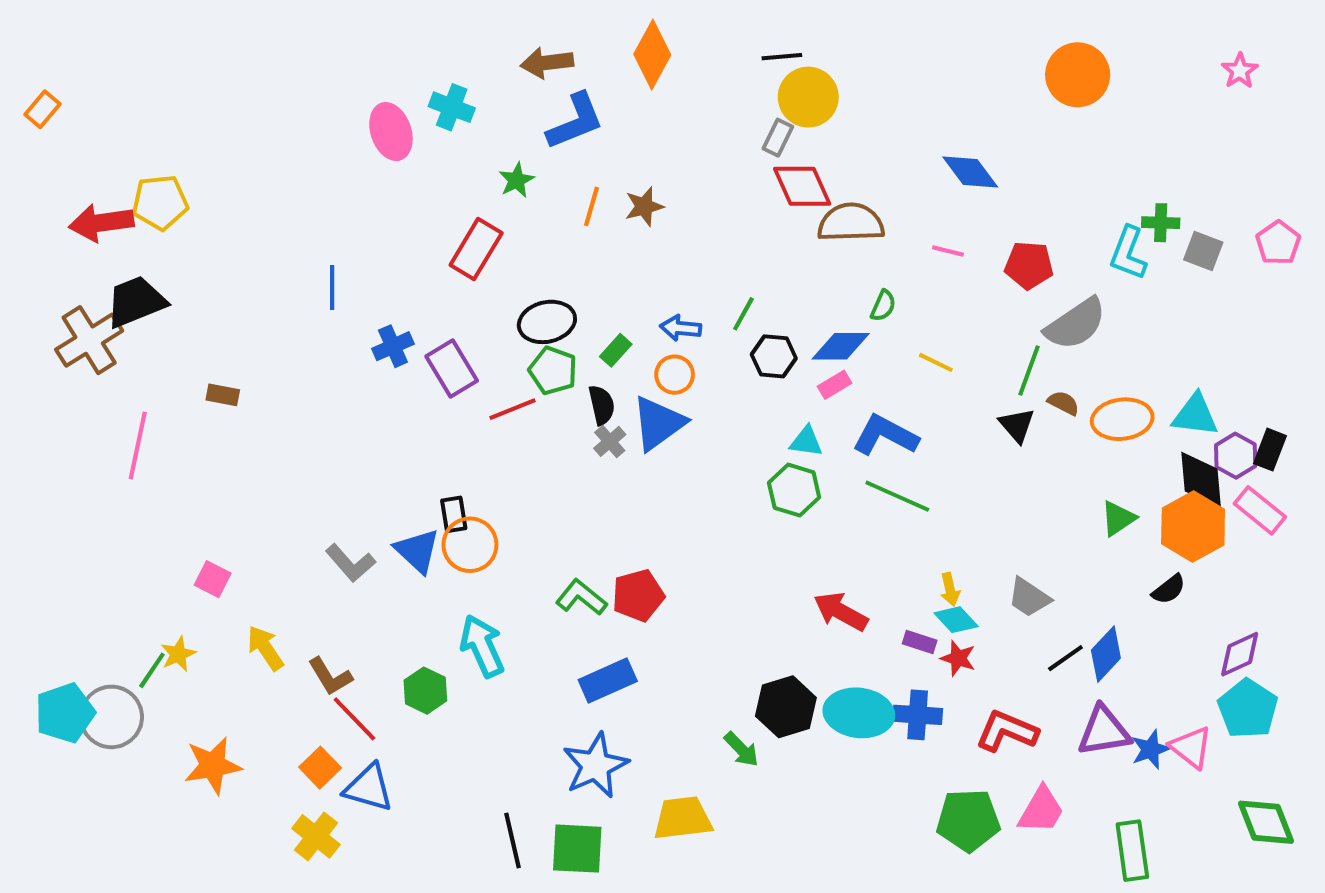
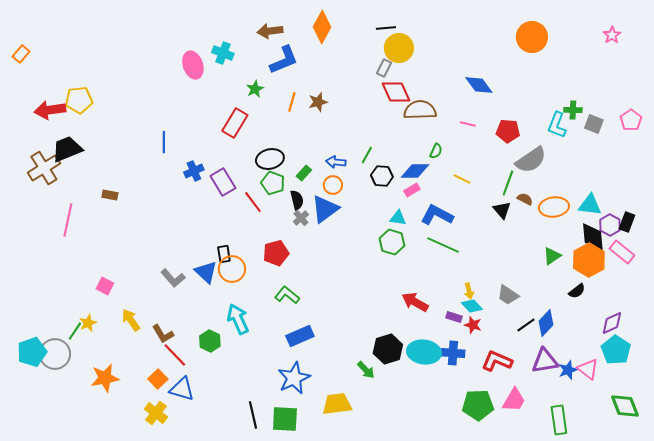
red line: (512, 409) -> (253, 202), turned 75
red pentagon: (638, 595) -> (276, 253), moved

